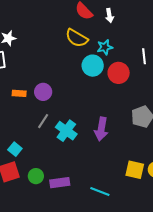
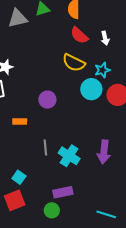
purple circle: (43, 92) -> (47, 100), moved
gray line: (43, 121) -> (45, 148), turned -35
green circle: (36, 176) -> (52, 210), moved
purple rectangle: (60, 183) -> (63, 192), moved

